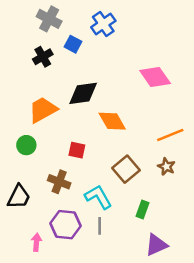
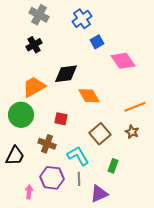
blue square: (73, 44) -> (97, 42), moved, turned 32
green circle: (26, 145) -> (21, 115), size x1.6
purple triangle: (156, 245) -> (99, 194), moved

